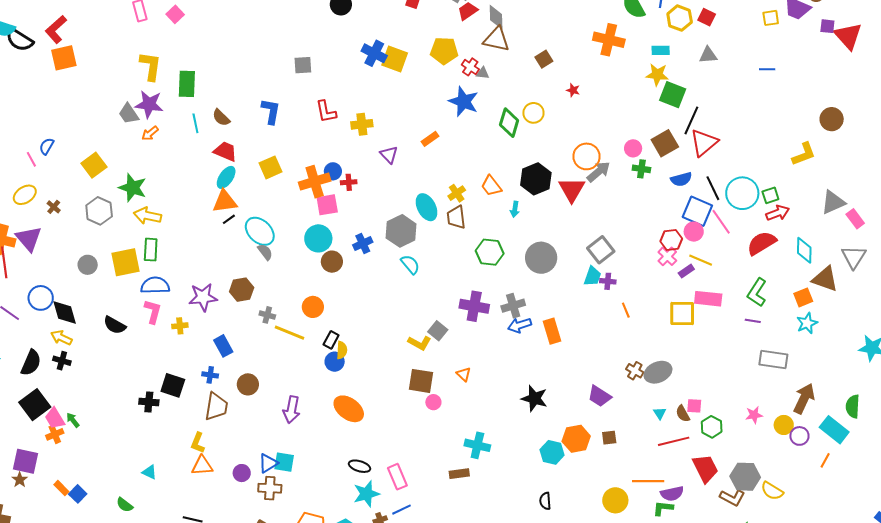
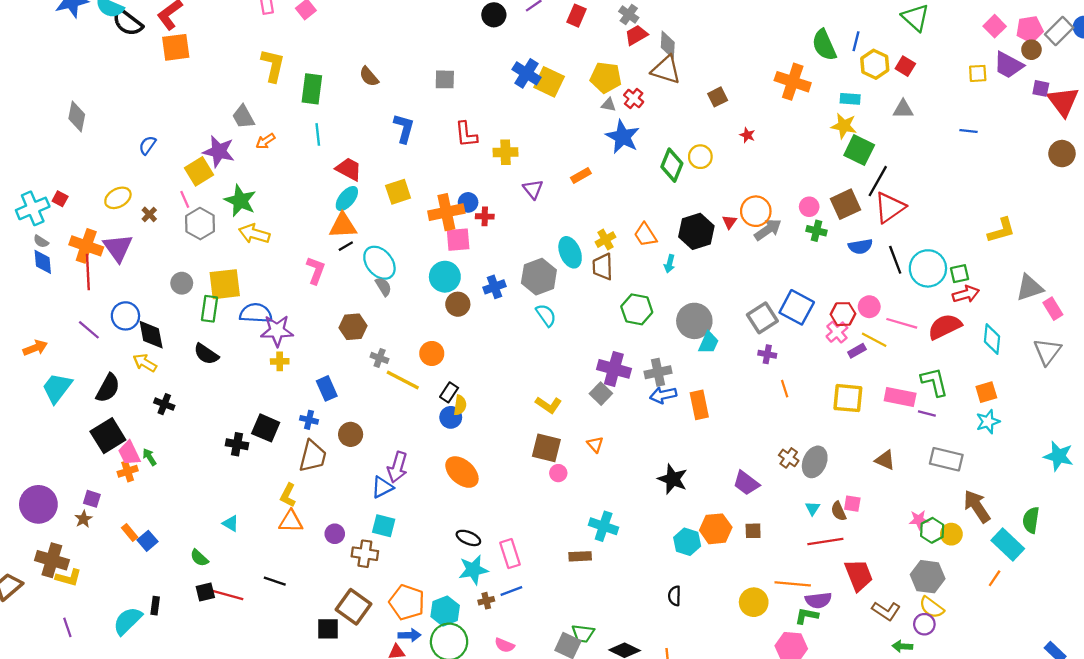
gray triangle: (483, 73) -> (609, 105), moved
purple star: (149, 104) -> (219, 151), moved
brown semicircle: (221, 118) -> (369, 77), moved
brown circle: (832, 119) -> (1062, 154), moved
pink line: (31, 159) -> (185, 199), moved
red triangle: (572, 190) -> (729, 222), moved, size x0.5
blue square: (697, 211) -> (797, 307), moved
pink line: (721, 222) -> (902, 323), moved, turned -44
green rectangle: (151, 250) -> (209, 309), moved
cyan trapezoid: (592, 276) -> (709, 343), moved
brown triangle: (825, 279) -> (885, 460), moved, size x0.7
green L-shape: (757, 292) -> (934, 382), turned 128
purple star: (203, 297) -> (277, 331), moved
pink rectangle: (708, 299) -> (900, 397), moved
pink L-shape: (153, 312) -> (316, 270), moved
gray square: (438, 331) -> (601, 394), moved
black cross: (62, 361) -> (164, 404), moved
gray ellipse: (658, 372) -> (815, 462), turned -48
brown arrow: (804, 399) -> (977, 506), turned -64
green hexagon: (712, 427) -> (932, 530), moved
purple circle: (799, 436) -> (924, 624), moved
purple square: (25, 461) -> (92, 499), size x0.6
blue triangle: (268, 463) -> (382, 487), moved
gray hexagon: (745, 477) -> (928, 577), moved

